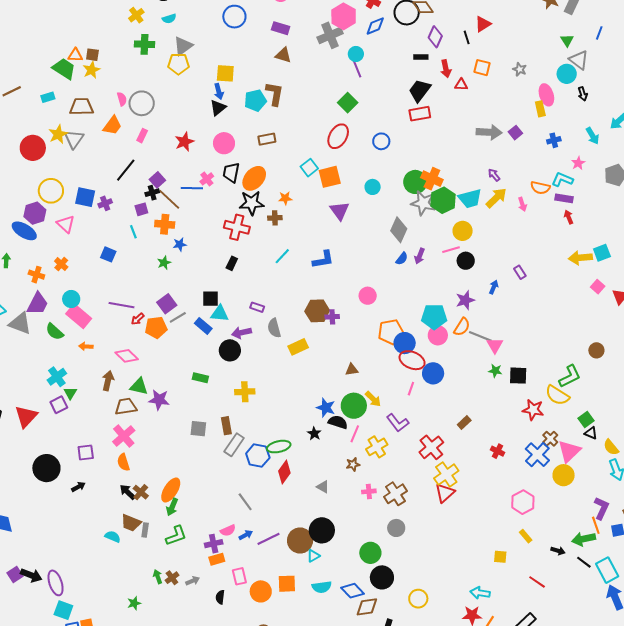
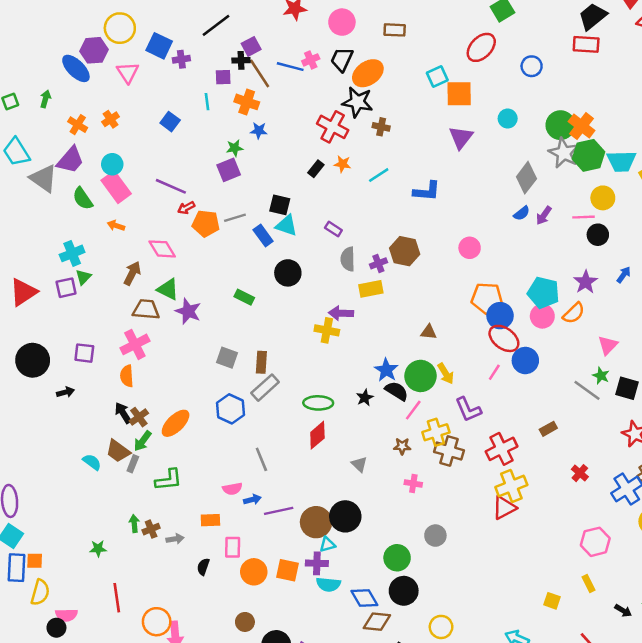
orange star: (285, 198) -> (342, 164), moved
purple star: (465, 300) -> (586, 282), turned -30
purple square: (167, 304) -> (229, 170), moved
purple cross: (332, 317) -> (378, 263), moved, turned -32
purple arrow: (242, 333) -> (341, 313), moved
gray line: (480, 336) -> (587, 390), moved
yellow cross: (245, 392) -> (327, 330), moved
blue hexagon: (258, 456) -> (230, 409), moved
brown cross: (395, 494) -> (449, 451), moved, turned 35
green arrow: (172, 507) -> (143, 441), moved
purple cross: (214, 544) -> (317, 563), moved

